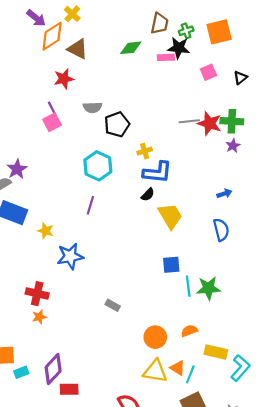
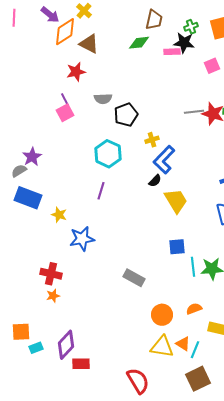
brown trapezoid: (159, 23) -> (154, 20), moved
blue L-shape: (157, 172) -> (164, 160), turned 128
gray rectangle: (113, 305) -> (134, 278), moved, size x1.5

